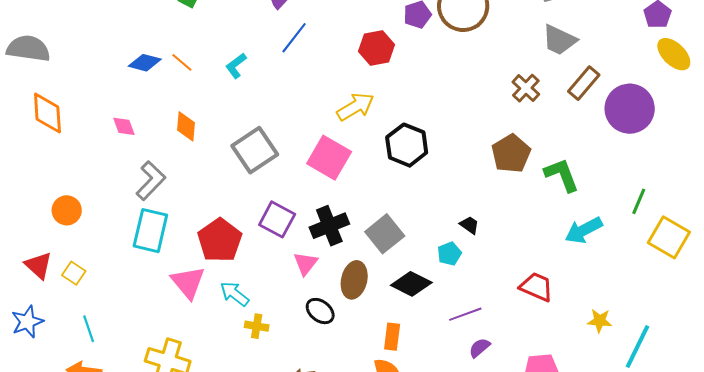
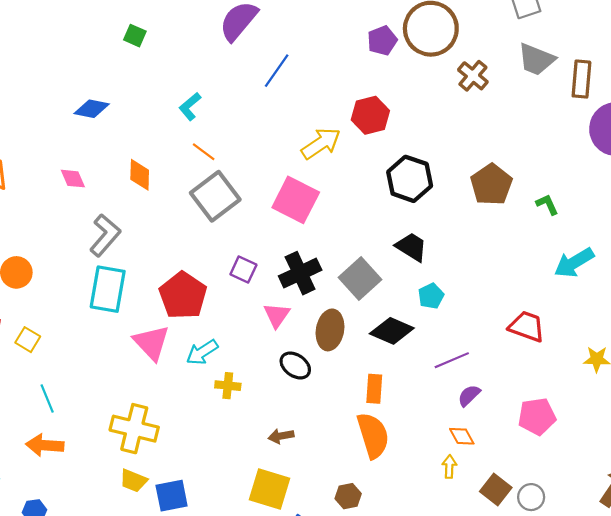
blue line: (294, 38) -> (277, 71), moved
red hexagon: (376, 48) -> (370, 115), moved
orange line: (182, 62) -> (204, 152), moved
brown rectangle: (584, 83) -> (581, 79), moved, turned -32
brown cross: (526, 88) -> (473, 76), moved
black hexagon: (407, 145) -> (410, 179), moved
green L-shape: (562, 175) -> (547, 204), size x0.6
purple square: (277, 219) -> (243, 269), size x0.7
black trapezoid: (469, 225) -> (411, 247), moved, size x1.5
cyan arrow: (235, 294) -> (202, 352), turned -68

